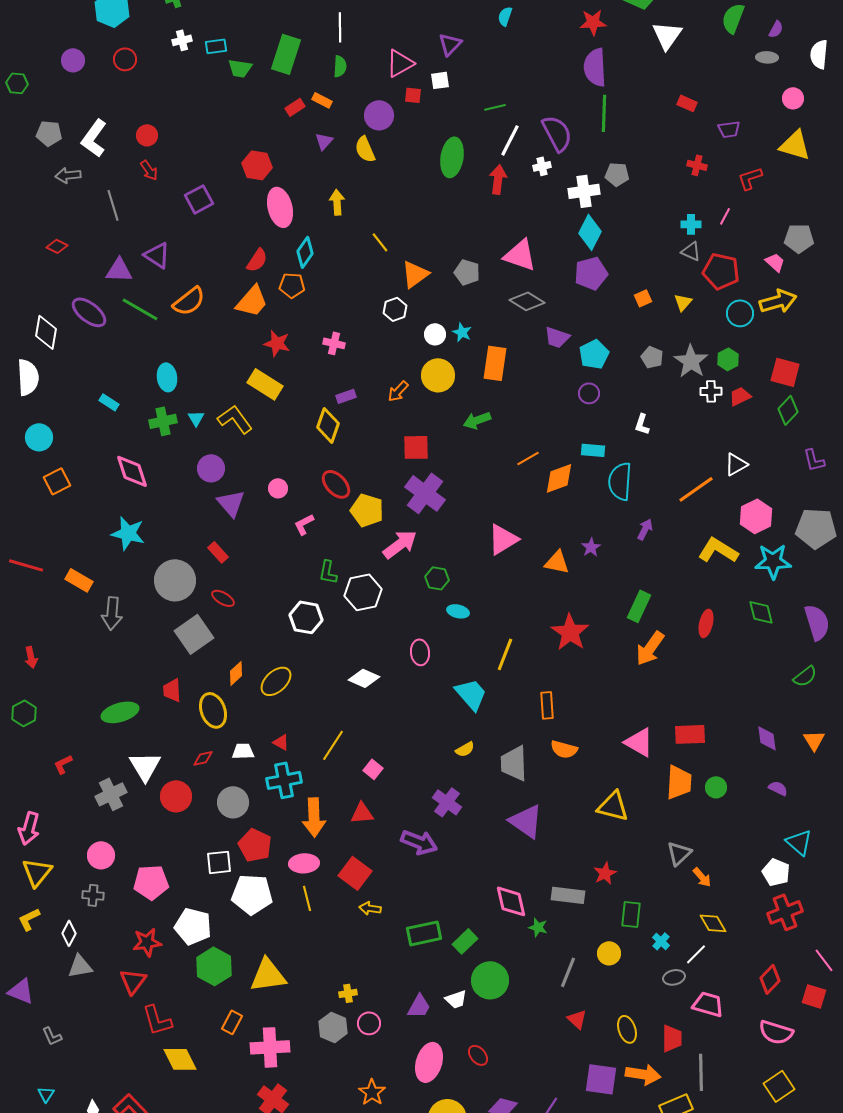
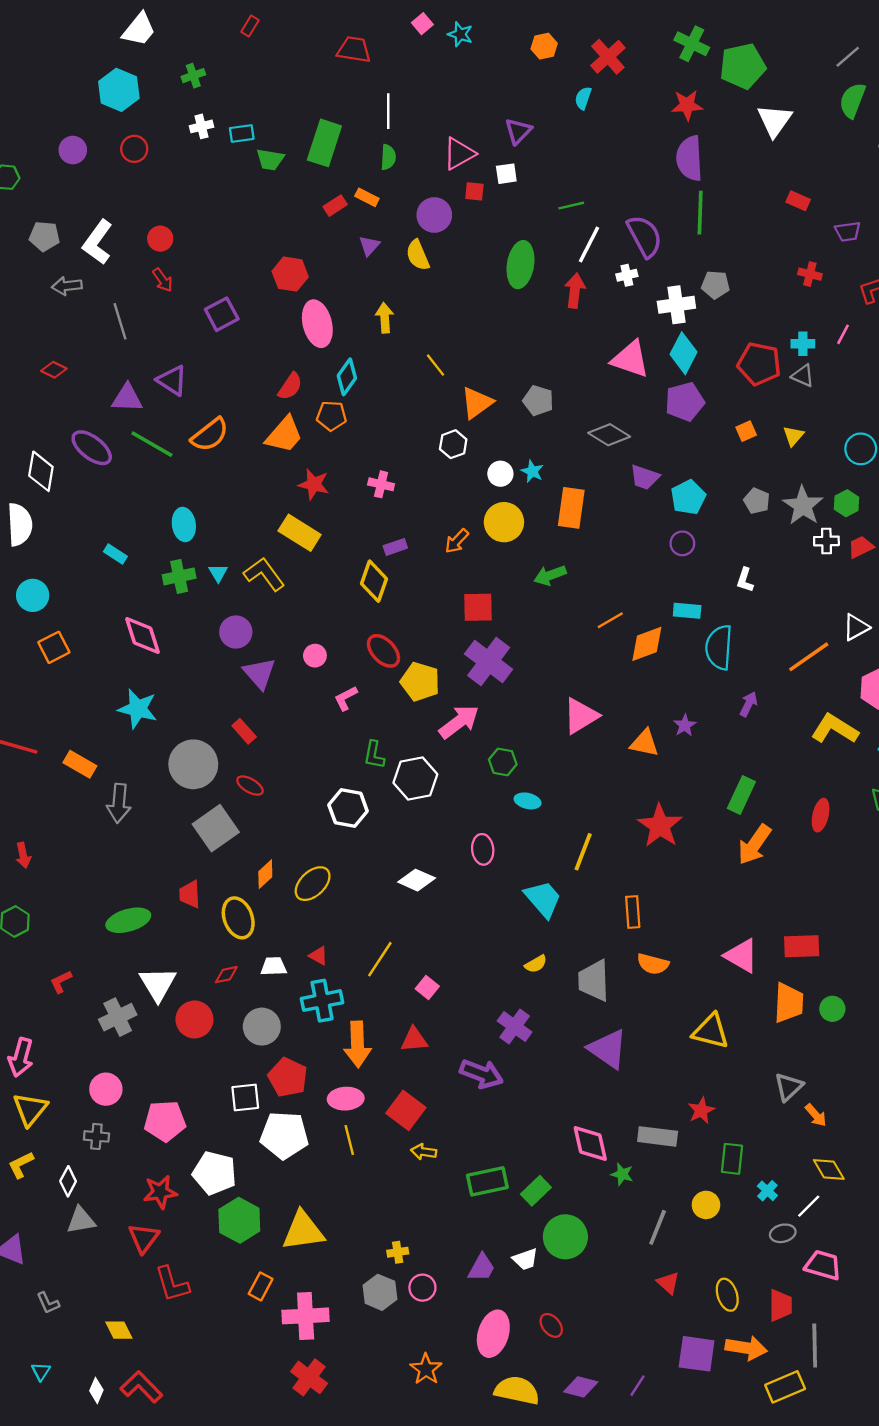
pink triangle: (520, 255) -> (630, 359), moved
red pentagon: (721, 271) -> (759, 364), moved
yellow diamond: (180, 1059) -> (119, 1330), moved, size x0.7

